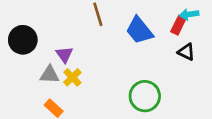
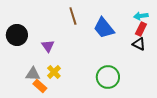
red rectangle: (178, 25) -> (141, 29), moved
gray triangle: (50, 75) -> (33, 74), moved
yellow cross: (72, 77) -> (54, 72), moved

